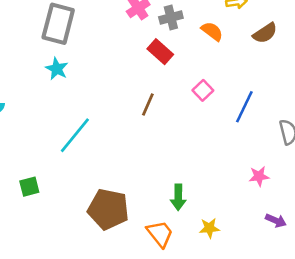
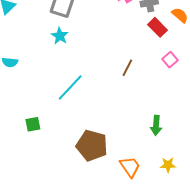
red rectangle: (160, 52) -> (157, 27), moved
green arrow: (178, 197) -> (156, 125), moved

